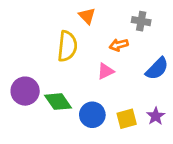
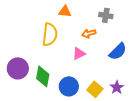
orange triangle: (87, 16) -> (65, 11), turned -40
green diamond: (58, 102) -> (43, 76), turned 45
yellow square: (127, 119) -> (95, 89), turned -35

